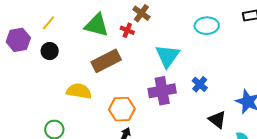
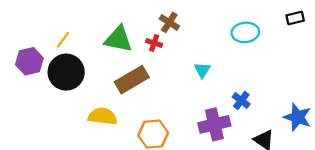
black circle: (50, 51) -> (66, 72), size x1.8
cyan triangle: (168, 56) -> (202, 70), size x0.6
purple cross: (162, 91) -> (214, 124), moved

